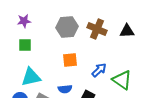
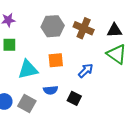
cyan triangle: (31, 77) -> (28, 70), moved
green triangle: (122, 80) -> (117, 54), moved

